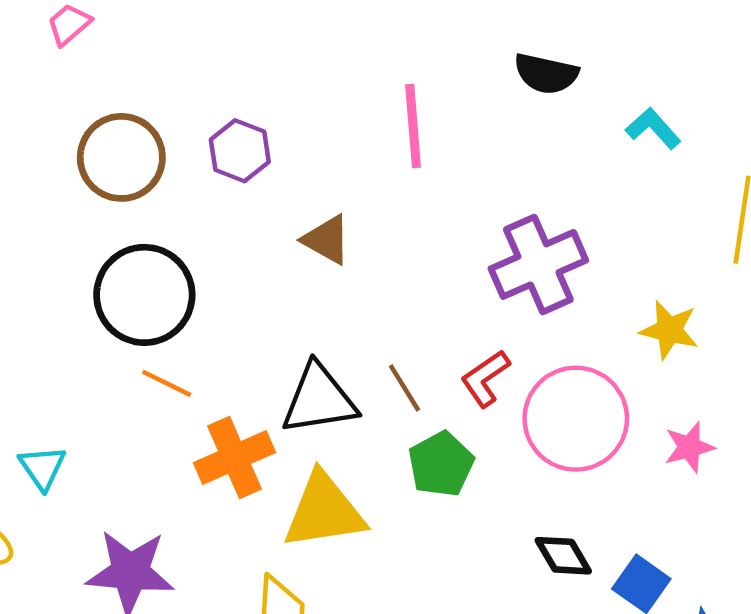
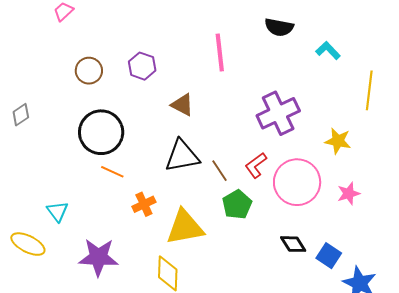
brown circle: (121, 157) -> (89, 71), size x0.7
black triangle: (319, 399) -> (182, 156), moved
orange cross: (235, 458) -> (144, 204), size x0.7

